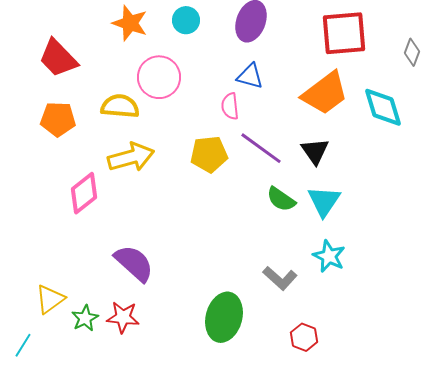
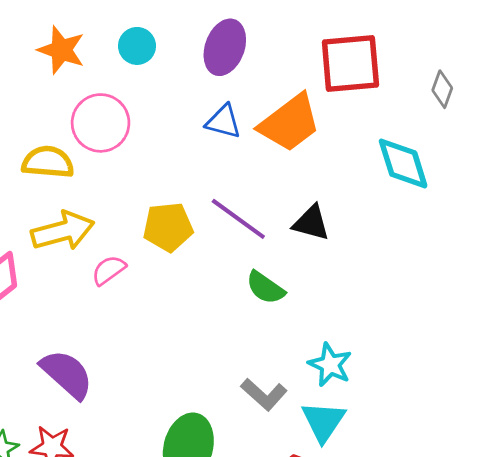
orange trapezoid: (325, 93) -> (290, 123), moved
pink semicircle: (230, 106) -> (109, 270), moved, turned 60
black triangle: (315, 151) -> (311, 223), turned -40
cyan triangle: (324, 201) -> (323, 421), moved

